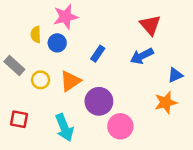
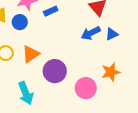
blue rectangle: (98, 54) -> (51, 11), moved, turned 32
blue triangle: (175, 75) -> (112, 34), moved
pink circle: (120, 126) -> (86, 88), moved

